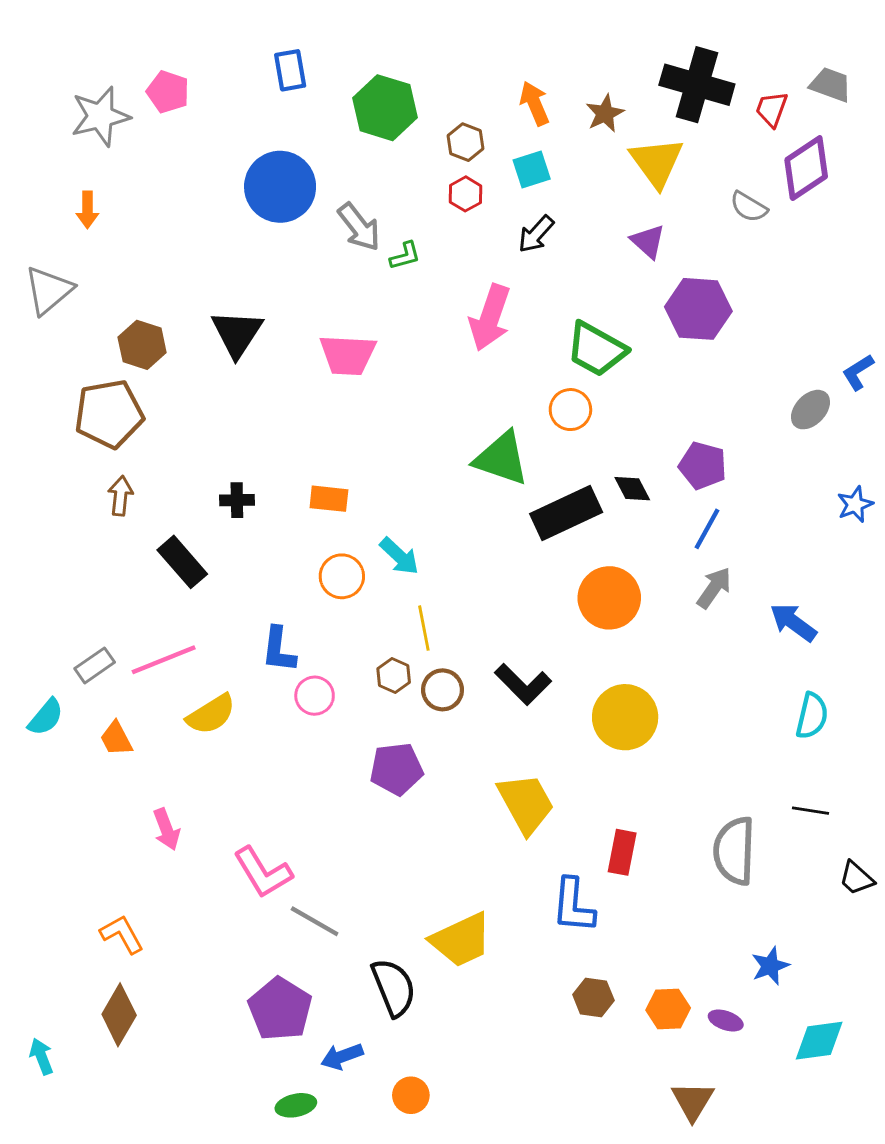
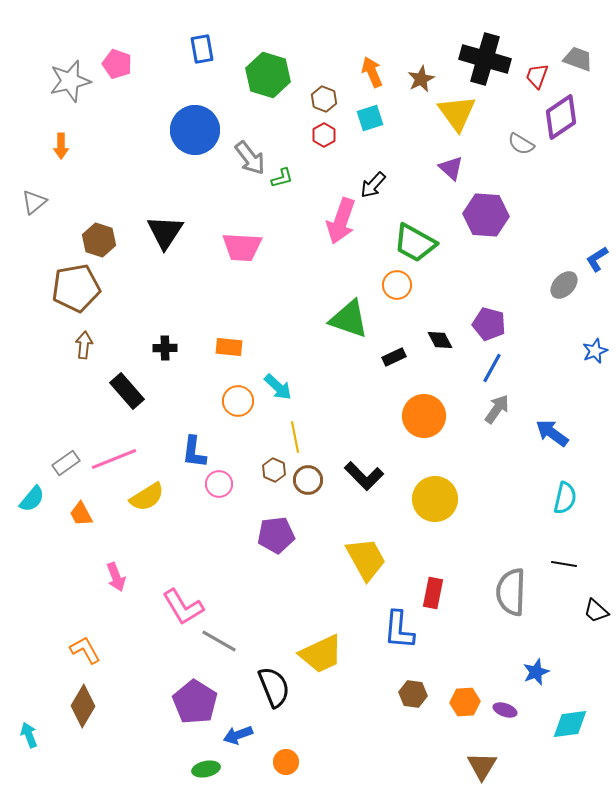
black arrow: (536, 234) -> (373, 185), moved
gray triangle: (49, 290) -> (34, 202), size x0.7
black rectangle: (566, 513) -> (394, 357), size x0.5

